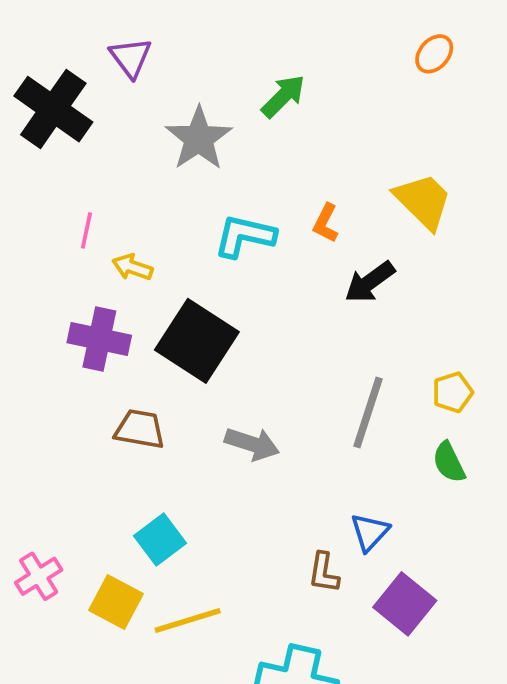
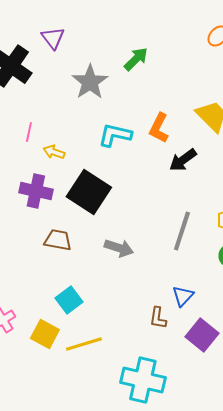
orange L-shape: (326, 223) -> (159, 128), size x1.4

